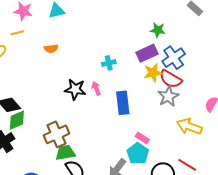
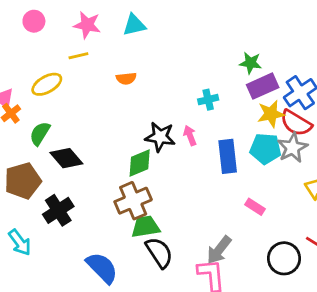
green star: (158, 30) -> (251, 63), moved
green diamond: (17, 120) -> (140, 163), moved
cyan pentagon: (138, 154) -> (265, 149), moved, turned -30

